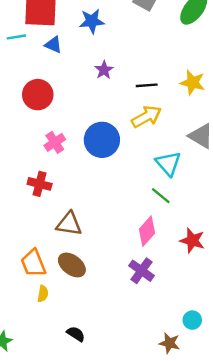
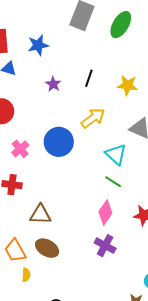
black line: (147, 85) -> (89, 78), moved, turned -60

